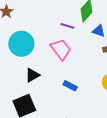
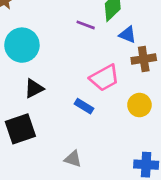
pink trapezoid: (61, 49) -> (104, 78), moved, turned 95

